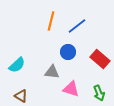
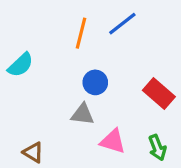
blue line: (77, 26) -> (122, 24), moved
blue circle: (68, 52) -> (95, 82), moved
cyan semicircle: (17, 65) -> (21, 65), moved

